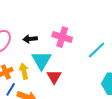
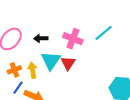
cyan line: (97, 50) -> (104, 33), moved
red triangle: (54, 77) -> (68, 63), moved

